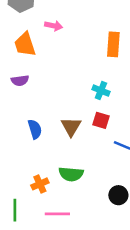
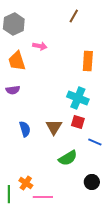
cyan cross: (101, 91) -> (78, 98), size x1.5
green semicircle: (71, 174) -> (68, 158), moved, turned -36
orange cross: (40, 184) -> (26, 183), moved, turned -32

